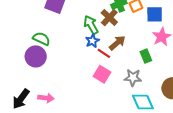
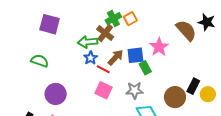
blue square: (155, 14) -> (135, 55), moved
green arrow: (91, 25) -> (88, 42), turned -60
purple circle: (36, 56) -> (56, 94), moved

